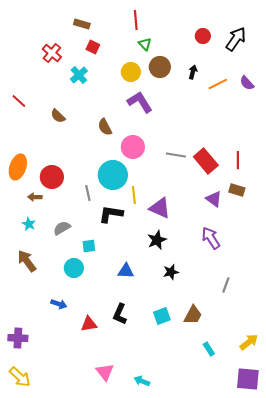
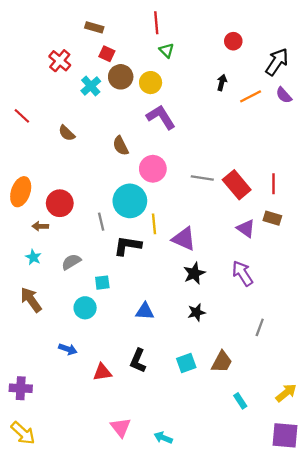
black arrow: (236, 39) -> (277, 62), moved
brown circle: (160, 67) -> (121, 77), moved
black star: (157, 240) -> (194, 273), moved

